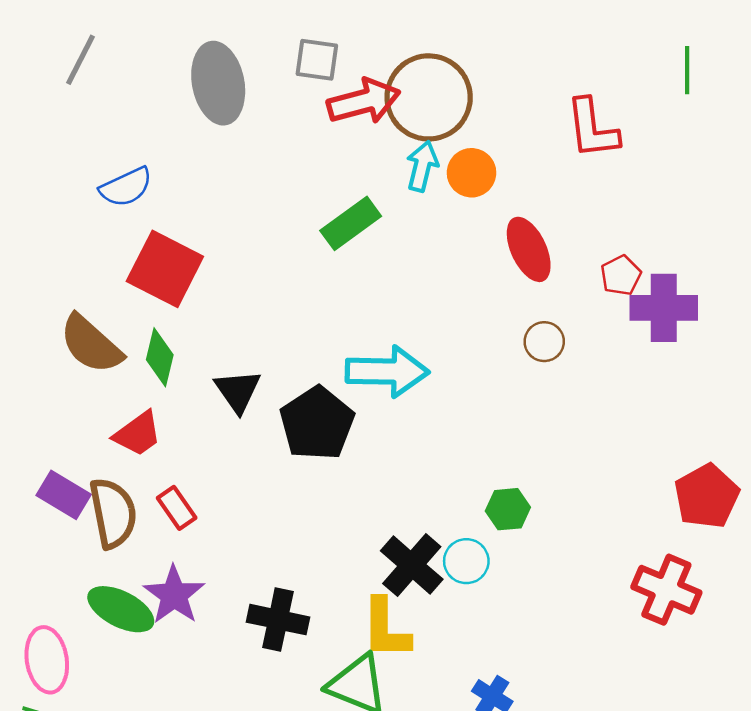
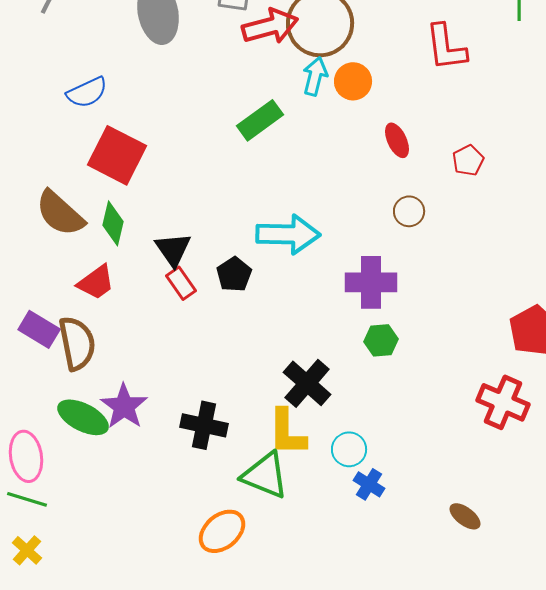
red ellipse: (529, 249) -> (397, 140), size x0.7
purple cross: (664, 308) -> (371, 282), moved
black pentagon: (317, 423) -> (234, 274), size x0.6
red rectangle: (177, 508) -> (181, 283), moved
cyan circle: (466, 561) -> (349, 449), moved

